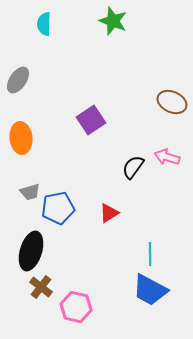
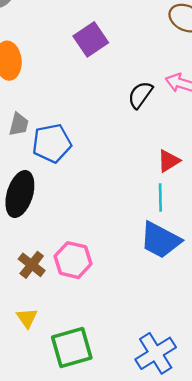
gray trapezoid: (30, 192) -> (19, 124), turned -60
red triangle: (109, 213) -> (169, 161), moved
brown cross: (41, 287) -> (32, 265), moved

